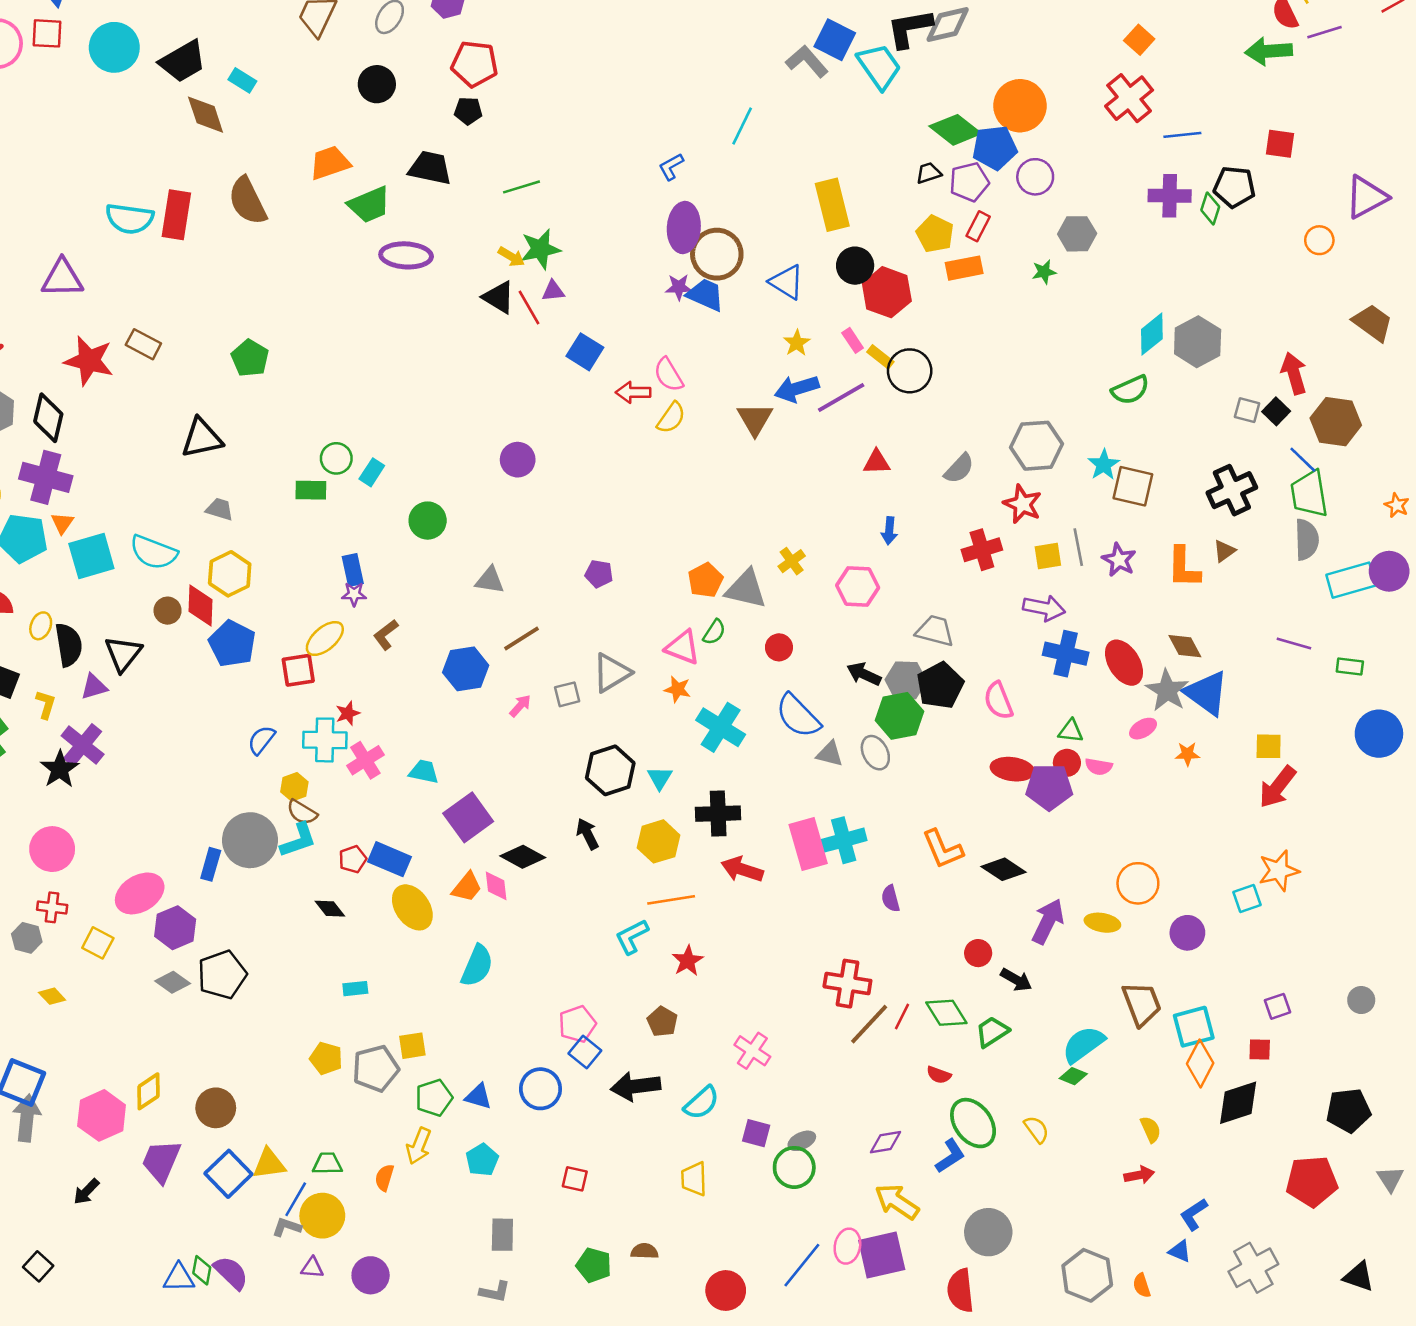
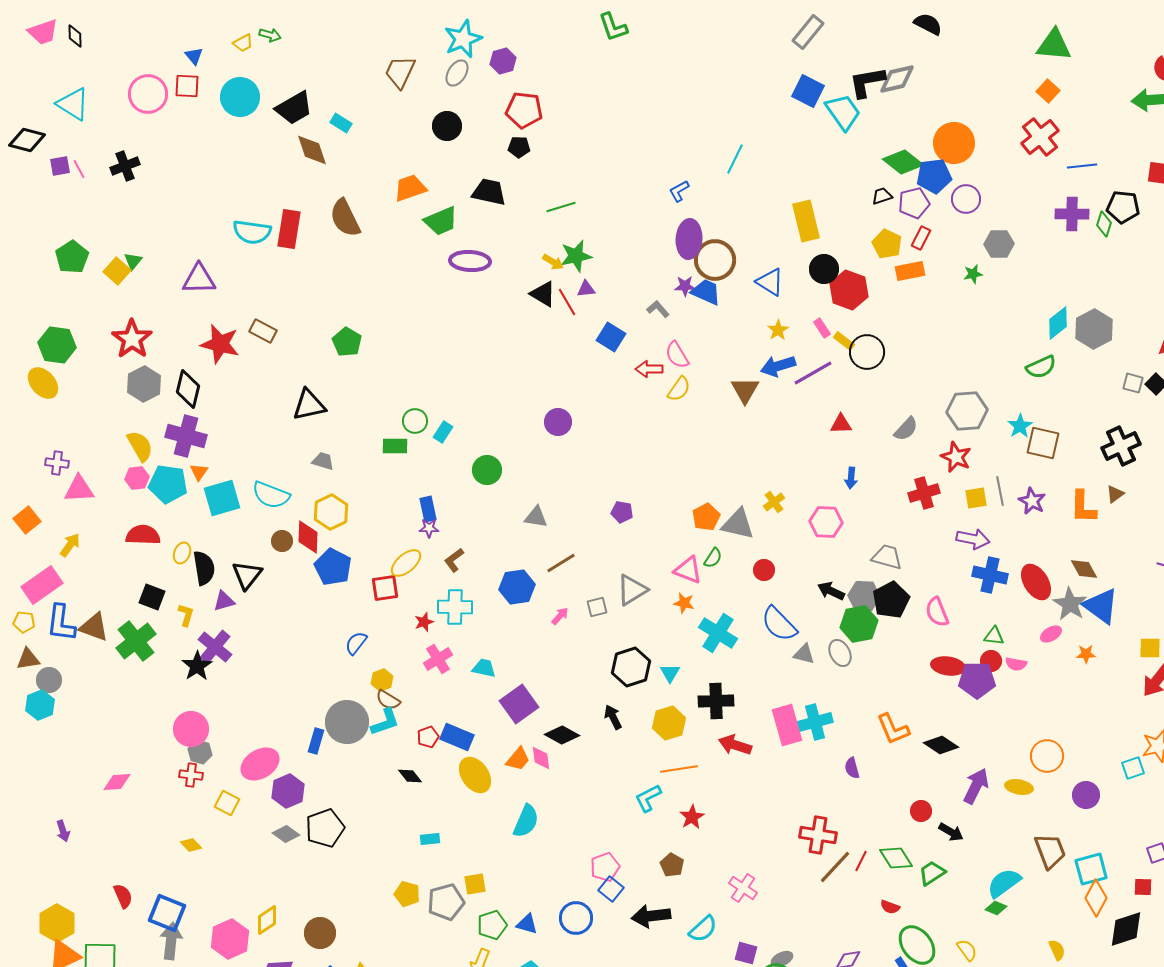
gray L-shape: (807, 61) -> (658, 309), moved, size x0.7
cyan cross: (325, 740) -> (455, 607), moved
gray hexagon: (27, 938) -> (200, 752), moved

